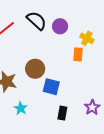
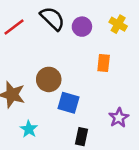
yellow cross: (87, 38) -> (118, 24), moved
purple star: (92, 107) -> (119, 118), moved

